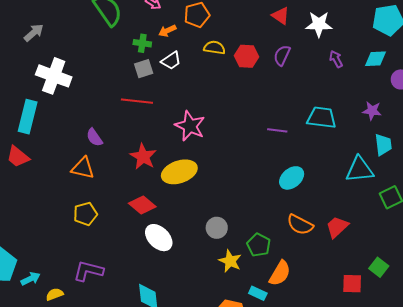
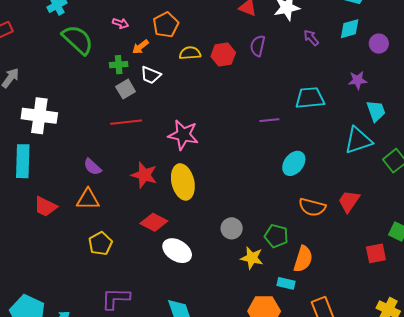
white trapezoid: (171, 61) -> (151, 75), turned 70
red trapezoid: (18, 157) -> (45, 207), moved
yellow ellipse: (179, 172) -> (183, 182), turned -72

